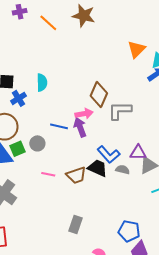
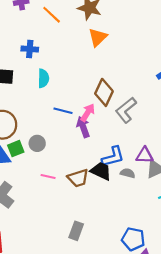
orange triangle: (136, 49) -> (98, 37), moved
blue cross: (18, 98) -> (30, 49), moved, turned 35
gray L-shape: (120, 111) -> (126, 110), turned -40
pink arrow: (84, 114) -> (88, 113), turned -48
blue line: (59, 126) -> (63, 111), moved
blue L-shape: (109, 154) -> (113, 157), turned -65

